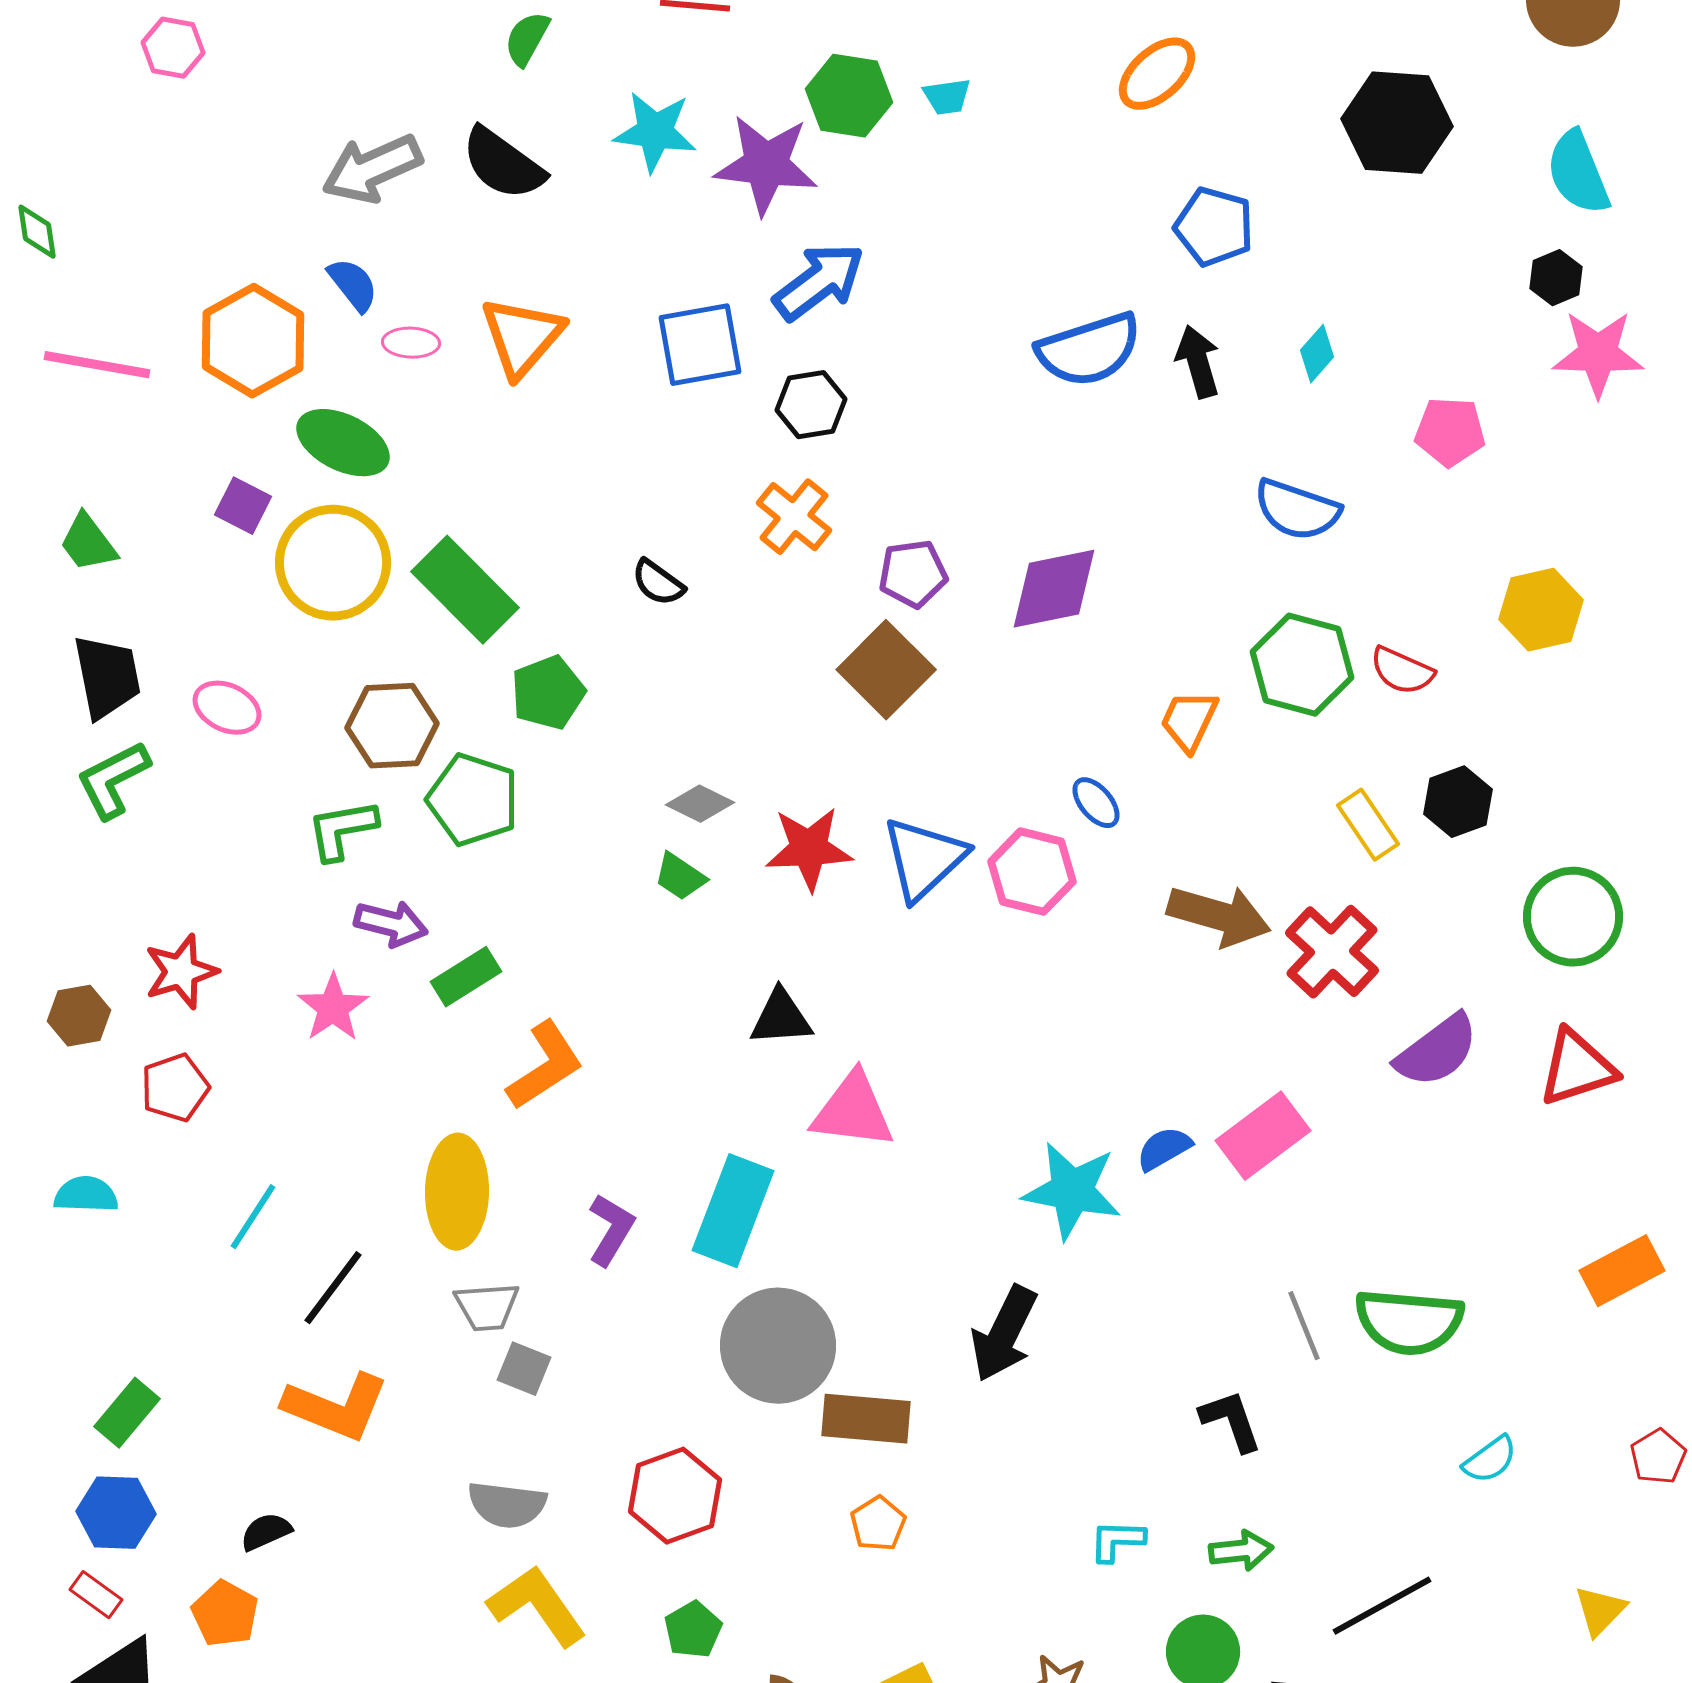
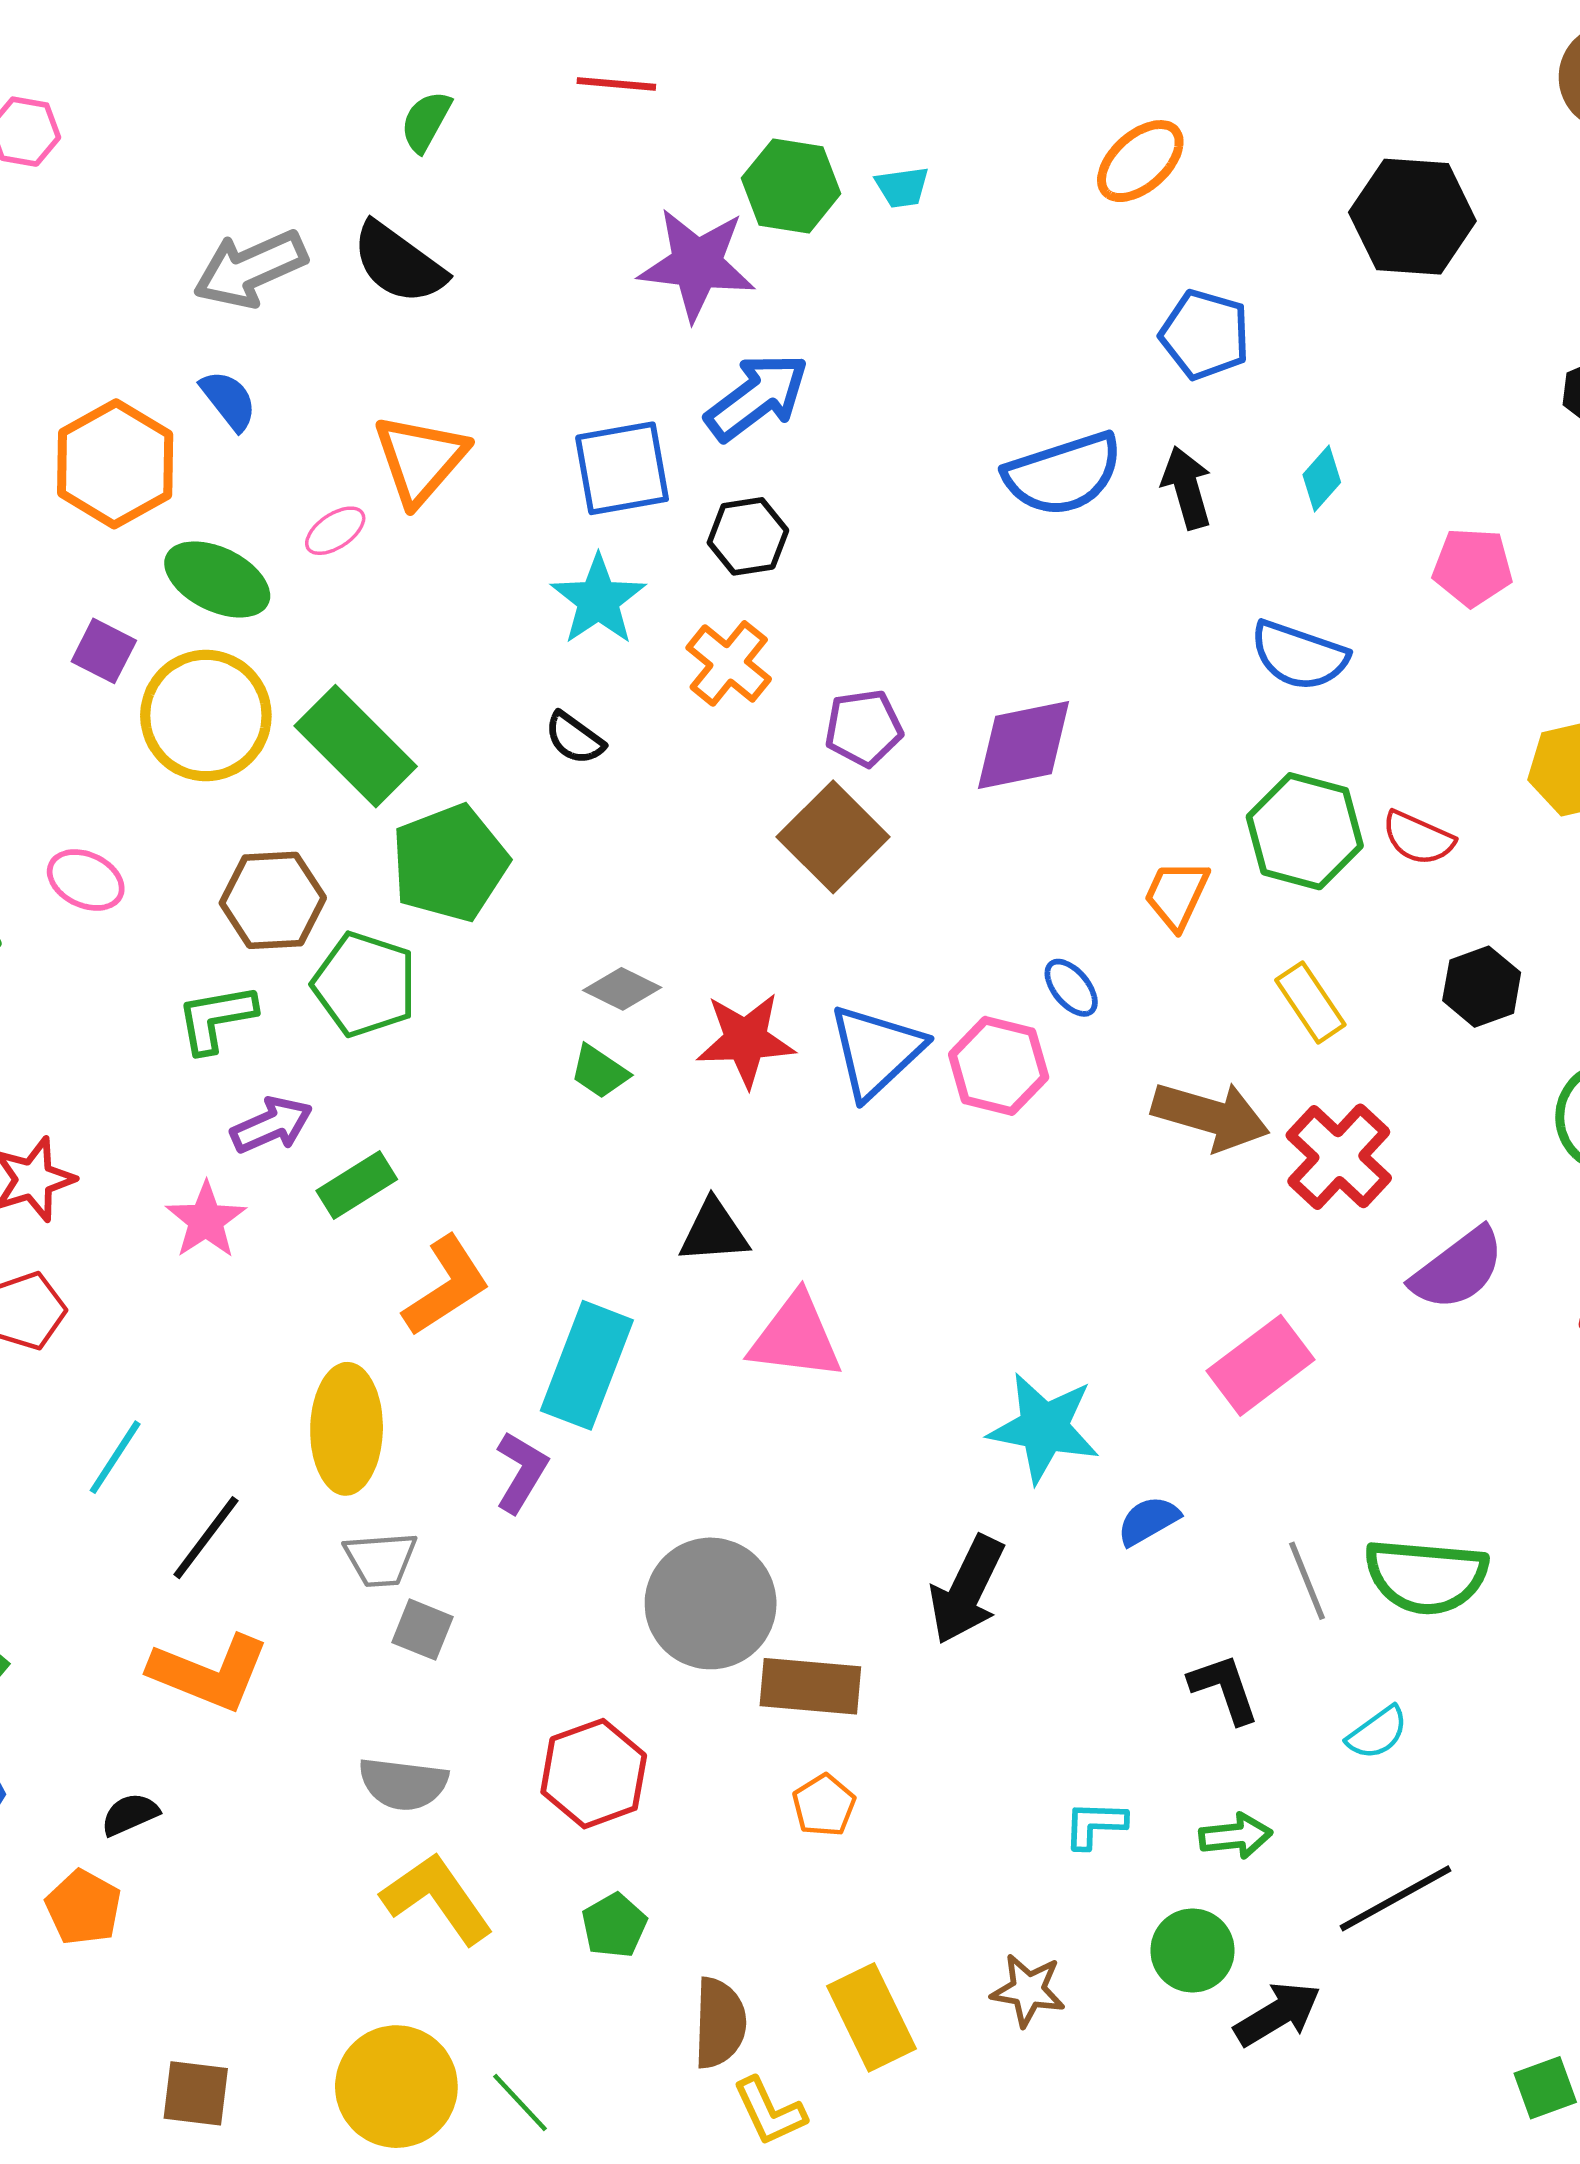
cyan star: (655, 132) -> (598, 600), moved, turned 30
pink ellipse: (411, 343) -> (335, 531), moved, turned -36
green pentagon: (548, 693) -> (450, 863), size x1.4
yellow rectangle: (1368, 825) -> (1310, 1002), moved
purple arrow: (391, 924) -> (272, 1125), turned -38
blue semicircle: (1164, 1149) -> (1148, 1521), moved
cyan rectangle: (733, 1211) -> (587, 1365), moved
cyan semicircle: (1490, 1460) -> (1377, 1733), moved

